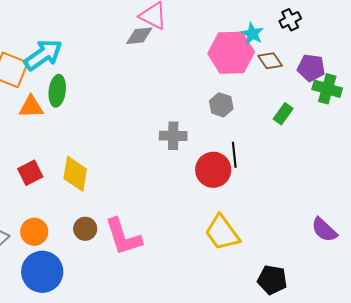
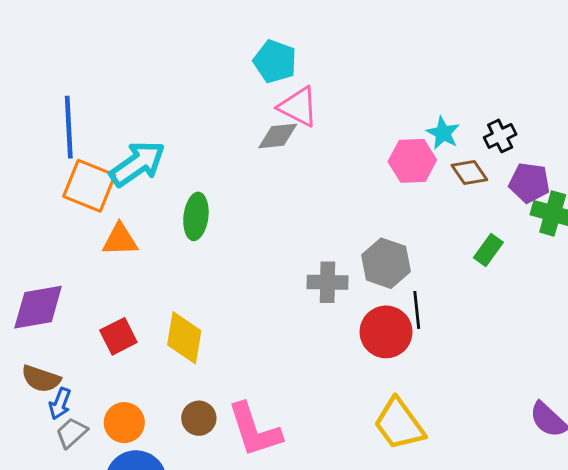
black cross: (290, 20) -> (500, 136), moved
pink hexagon: (231, 53) -> (412, 161), size x0.7
green ellipse: (57, 91) -> (196, 216), moved
gray hexagon: (221, 105) -> (386, 263), moved, size x1.4

